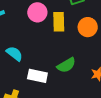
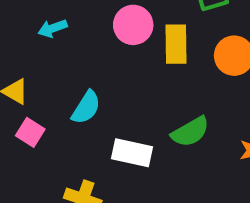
cyan semicircle: (14, 54) -> (86, 107), turned 84

